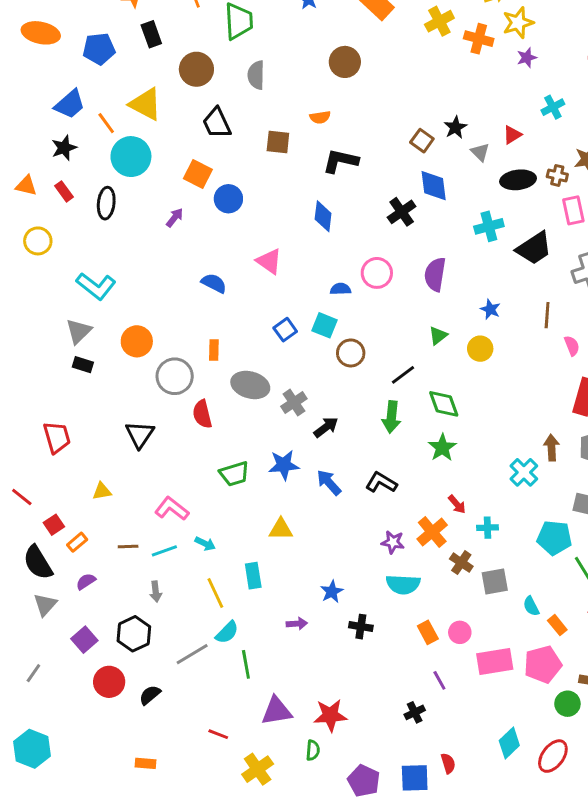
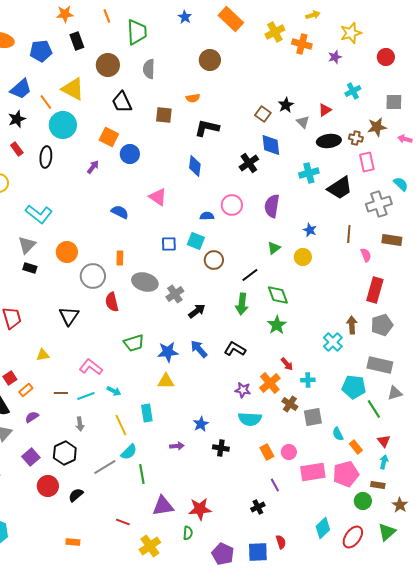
yellow star: (518, 23) -> (351, 33), moved
blue square: (285, 330) -> (169, 244), turned 35
blue star: (284, 465) -> (168, 352), moved

